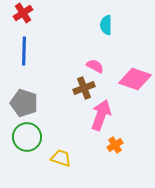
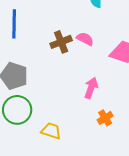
brown cross: (84, 88) -> (61, 42), moved
pink arrow: (101, 115) -> (91, 88), size x0.7

